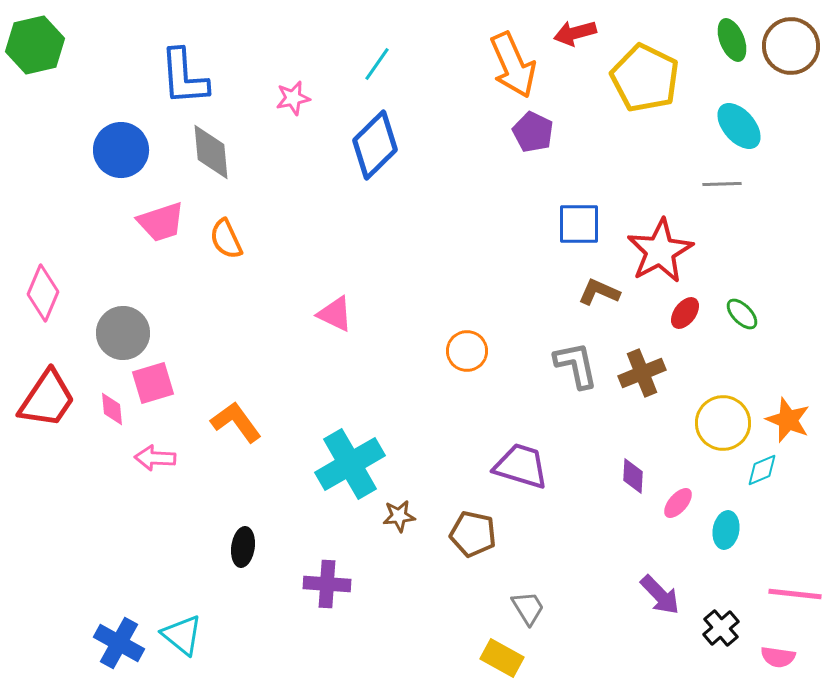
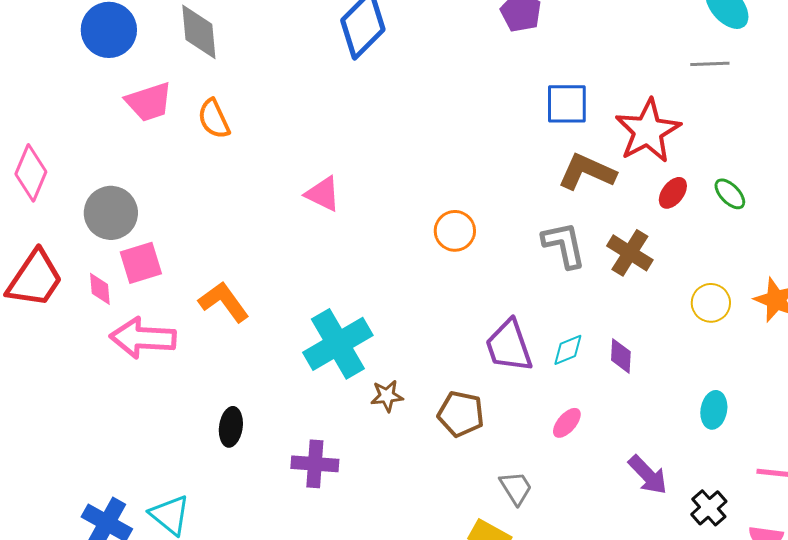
brown L-shape: (599, 292) -> (587, 172), size x1.4
brown cross: (642, 373) -> (630, 253), turned -36
yellow circle: (723, 423) -> (711, 303), size x0.7
pink arrow: (155, 458) -> (143, 338), size x1.6
purple trapezoid: (521, 466) -> (509, 346), turned -126
cyan diamond: (762, 470) -> (568, 350), moved
pink ellipse: (678, 503) -> (567, 423), moved

